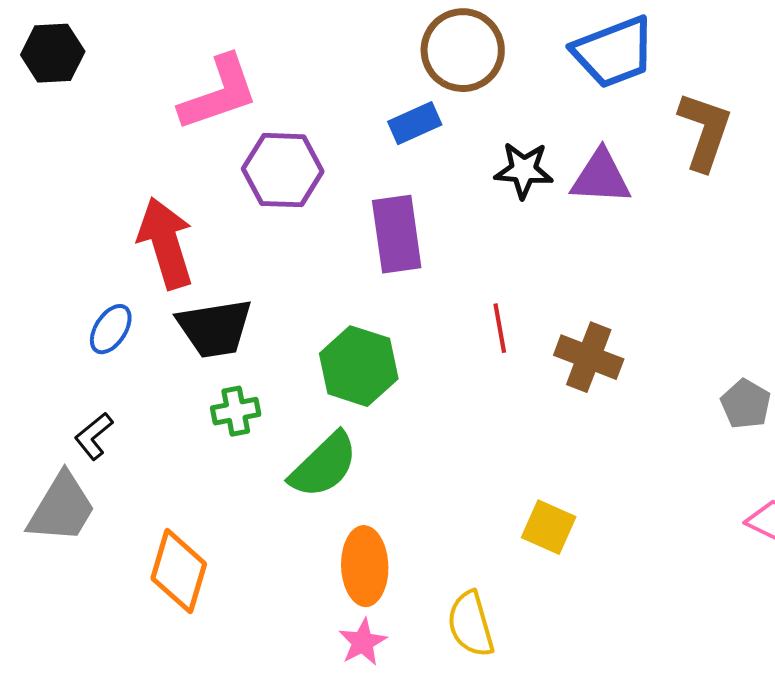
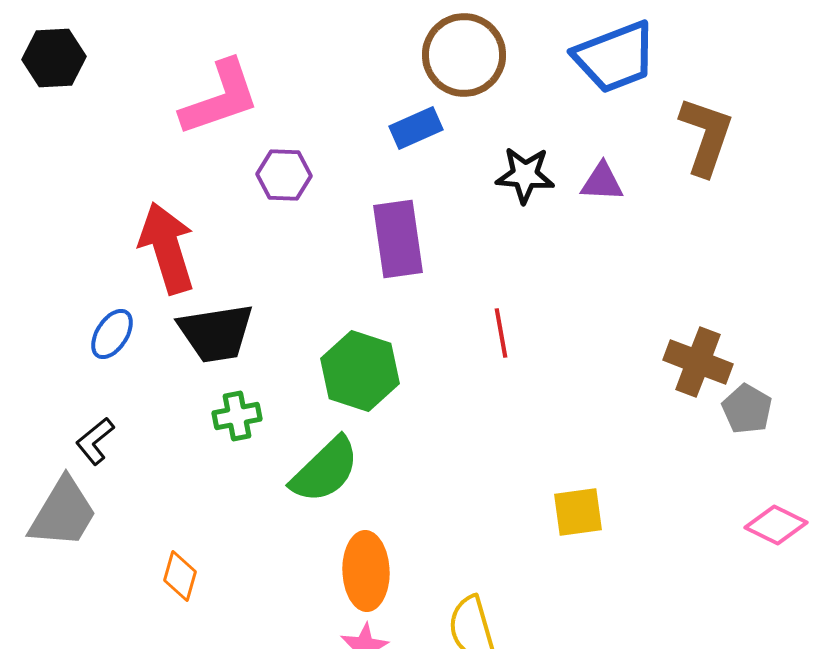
purple hexagon: (283, 170) -> (284, 175), size x0.7
purple triangle: (601, 177) -> (602, 182), size x0.7
brown cross: (589, 357) -> (698, 362), moved
yellow square: (549, 527) -> (578, 512), moved, turned -32
orange diamond: (179, 571) -> (180, 576), size x0.6

